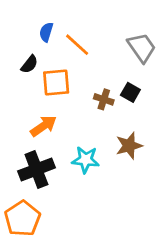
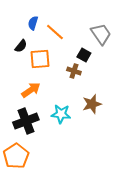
black square: (130, 92) -> (84, 55), moved

